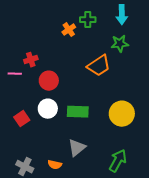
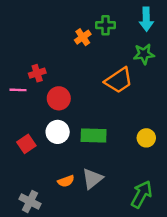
yellow circle: (122, 114) -> (146, 138), size x0.6
orange semicircle: (55, 165) -> (66, 181), moved, turned -32

